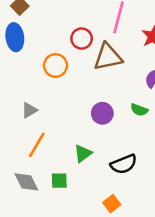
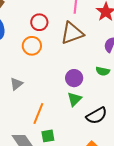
red circle: (82, 39) -> (39, 22), moved
orange line: (37, 145) -> (38, 114), moved
green triangle: (83, 153) -> (74, 99), moved

